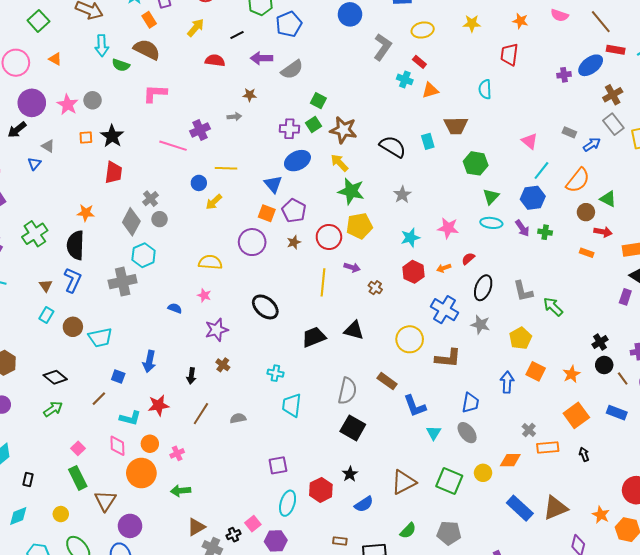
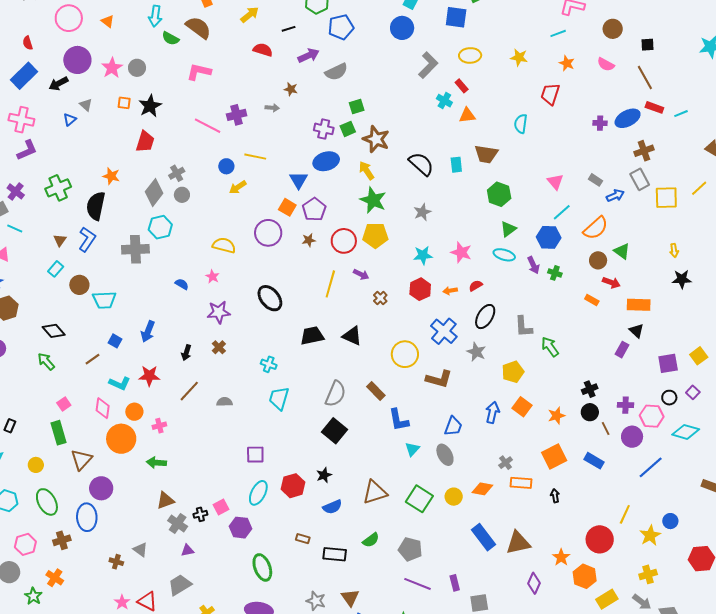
purple arrow: (262, 58) -> (309, 56), turned 145
green square: (318, 101) -> (357, 107), turned 35
green arrow: (53, 409) -> (46, 361), turned -108

